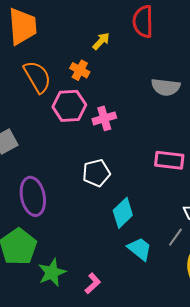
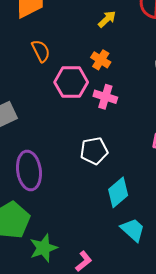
orange cross: (80, 70) -> (101, 60), moved
orange semicircle: (37, 77) -> (41, 51), size x0.7
pink cross: (104, 118) -> (105, 97), turned 30

